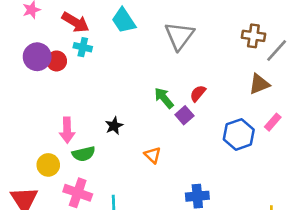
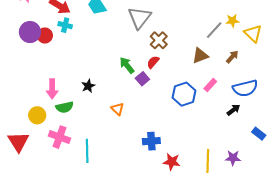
brown cross: (253, 36) -> (159, 40), moved, turned 36

